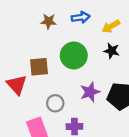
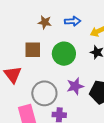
brown square: (39, 67) -> (33, 50), moved
gray circle: (55, 103) -> (44, 93), size x1.6

